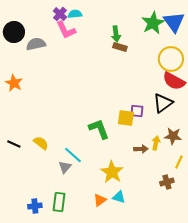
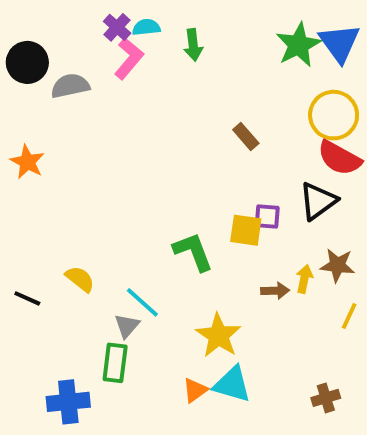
pink L-shape: (66, 30) -> (129, 59), turned -115
green arrow: (116, 34) -> (193, 45), moved
brown rectangle: (120, 47) -> (246, 137), moved, turned 32
black line: (14, 144) -> (27, 298), moved
brown cross: (167, 182) -> (326, 398), moved
cyan triangle: (119, 197) -> (232, 384), size x1.5
green rectangle: (59, 202) -> (115, 363), moved
blue cross: (35, 206) -> (68, 402), size x1.5

